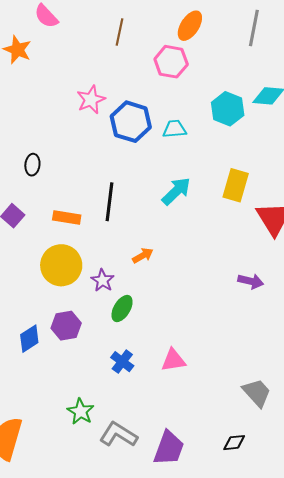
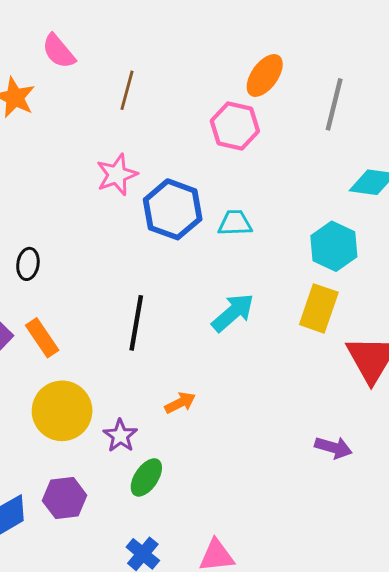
gray line: (254, 28) -> (334, 104), moved
brown line: (119, 32) -> (127, 90), moved
cyan hexagon: (228, 109) -> (334, 246), moved
orange rectangle: (67, 217) -> (42, 338), moved, turned 44

